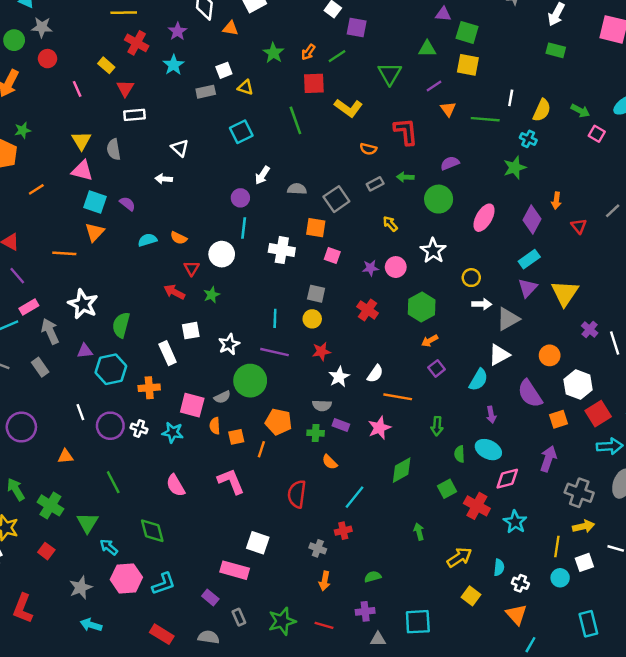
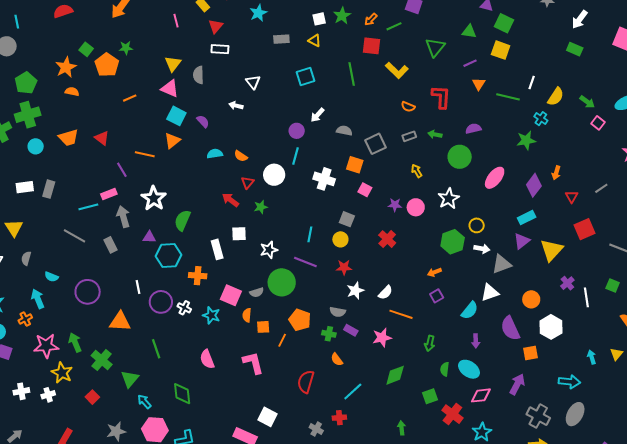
white square: (224, 70) -> (319, 19), moved
purple line: (17, 276) -> (122, 170), moved
green hexagon: (422, 307) -> (453, 242), moved
red square: (598, 414) -> (584, 229), moved
orange triangle: (65, 456) -> (120, 322), size x1.6

